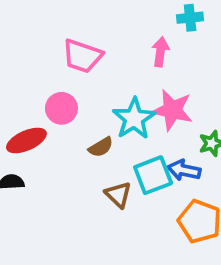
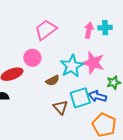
cyan cross: (190, 18) -> (105, 28), moved
pink trapezoid: (82, 56) -> (46, 30), turned 120

